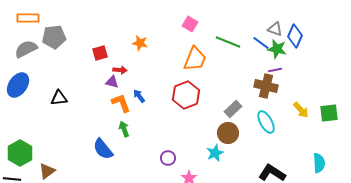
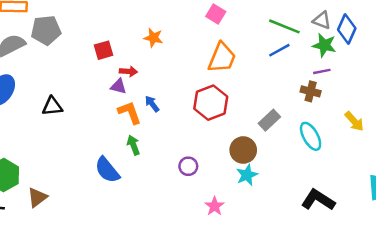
green line: (228, 42) -> (284, 26), moved
blue line: (261, 43) -> (279, 50), moved, turned -66
brown cross: (266, 86) -> (311, 91), size x0.7
brown circle: (228, 133) -> (243, 150), moved
purple circle: (168, 158) -> (188, 166), moved

